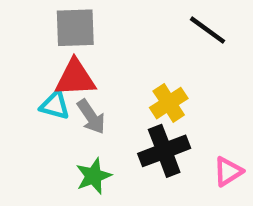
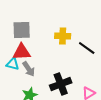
black line: (207, 30) -> (87, 48), moved
yellow cross: (169, 103) -> (63, 36), moved, turned 35

